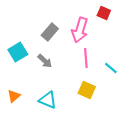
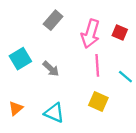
red square: (104, 13) -> (120, 33), moved
gray rectangle: (50, 32) -> (53, 20), moved

